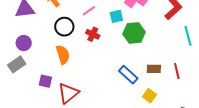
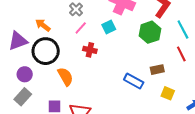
black circle: (64, 27) -> (46, 51), moved, size x1.4
green hexagon: (134, 33) -> (150, 32), moved
red line: (177, 71) -> (181, 54), moved
yellow square: (149, 96) -> (168, 93), moved

